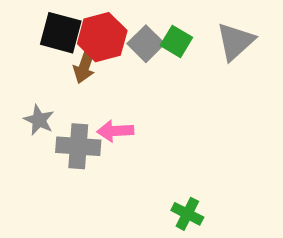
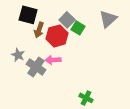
red hexagon: (102, 37) -> (57, 36), moved
green square: (176, 41) -> (78, 28), moved
gray cross: (78, 146) -> (36, 67), turned 30

